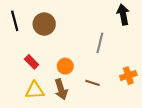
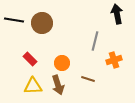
black line: (15, 21) -> (14, 20), turned -66
orange cross: (128, 76) -> (114, 60), moved

